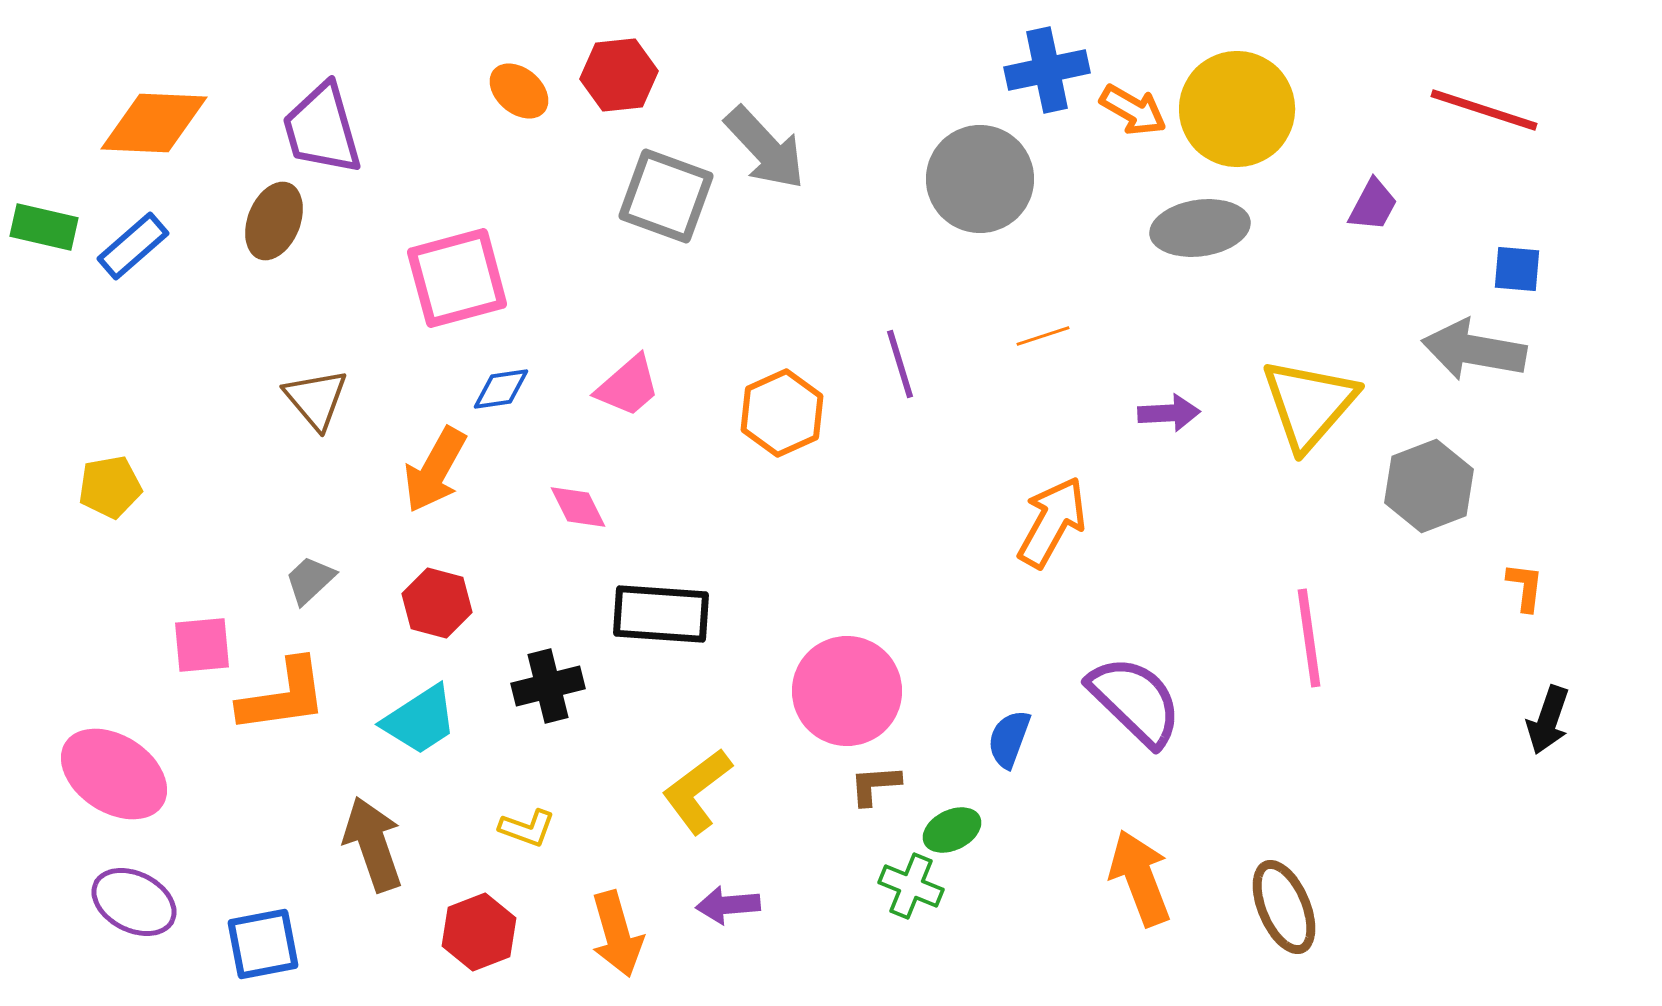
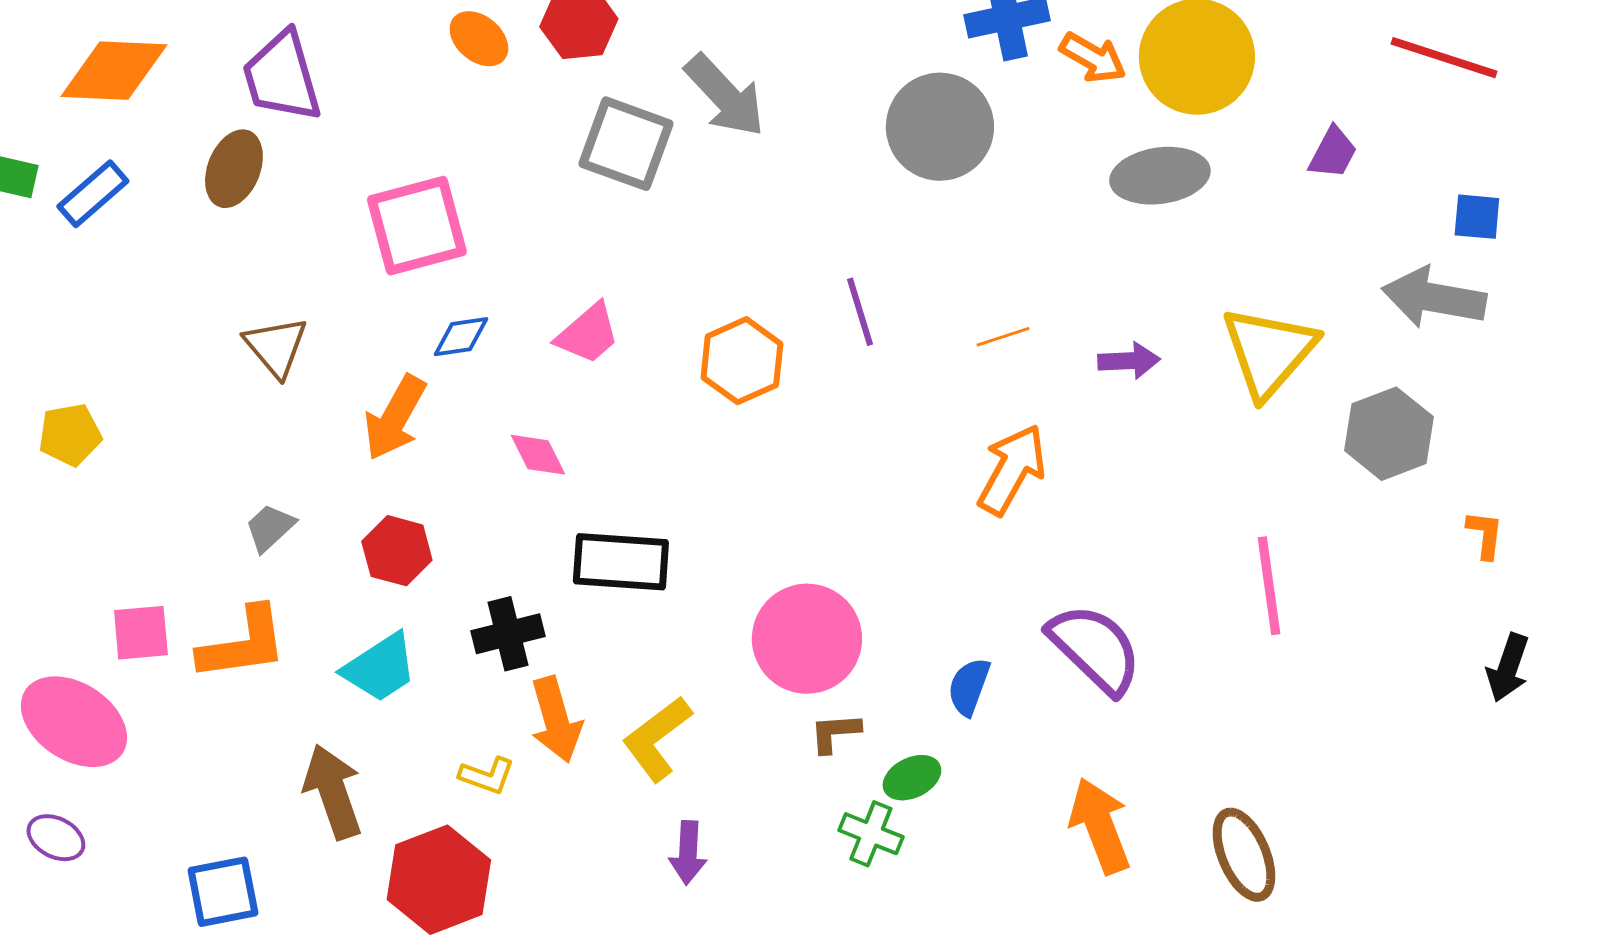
orange line: (1043, 336) -> (1003, 337), moved
pink square: (202, 645) -> (141, 633), moved
purple ellipse: (134, 902) -> (56, 838), moved, size x0.7
purple arrow: (728, 905) -> (688, 853), turned -82
red hexagon: (479, 932) -> (439, 880), size x1.4
orange arrow: (617, 934) -> (556, 720), moved

